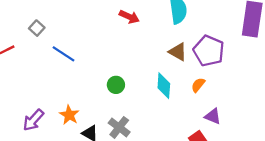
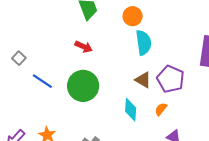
red arrow: (129, 17) -> (84, 47), moved
green circle: (116, 85) -> (83, 86), moved, size x2.0

